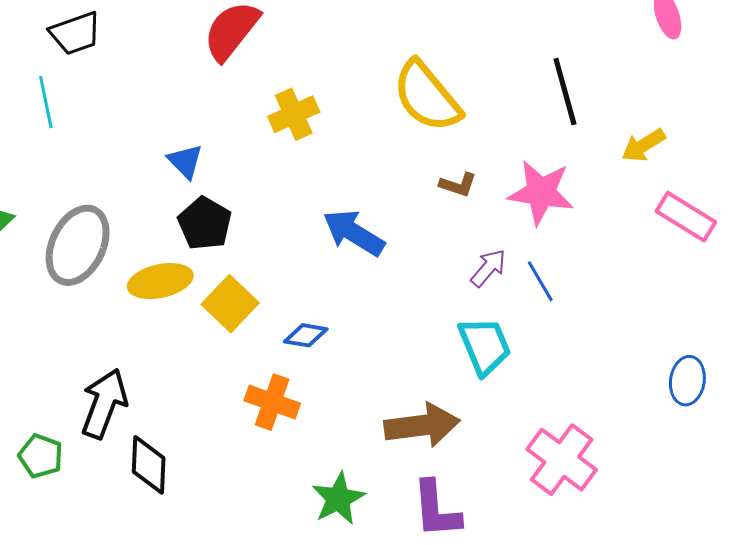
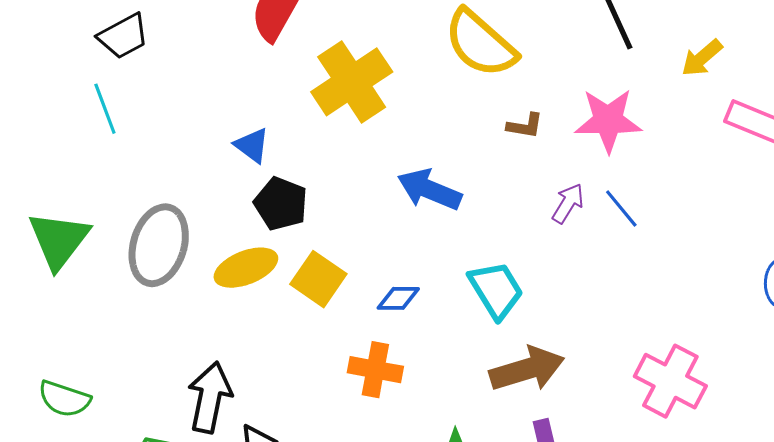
yellow cross: (294, 114) -> (352, 82), size x1.6
cyan trapezoid: (485, 346) -> (496, 290), moved

